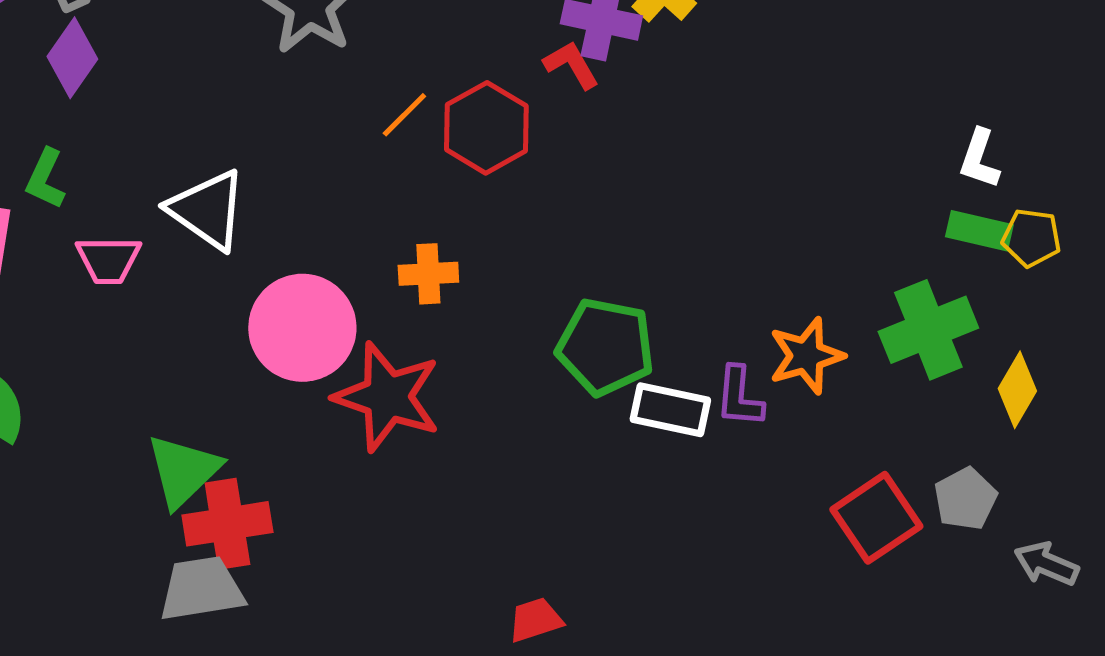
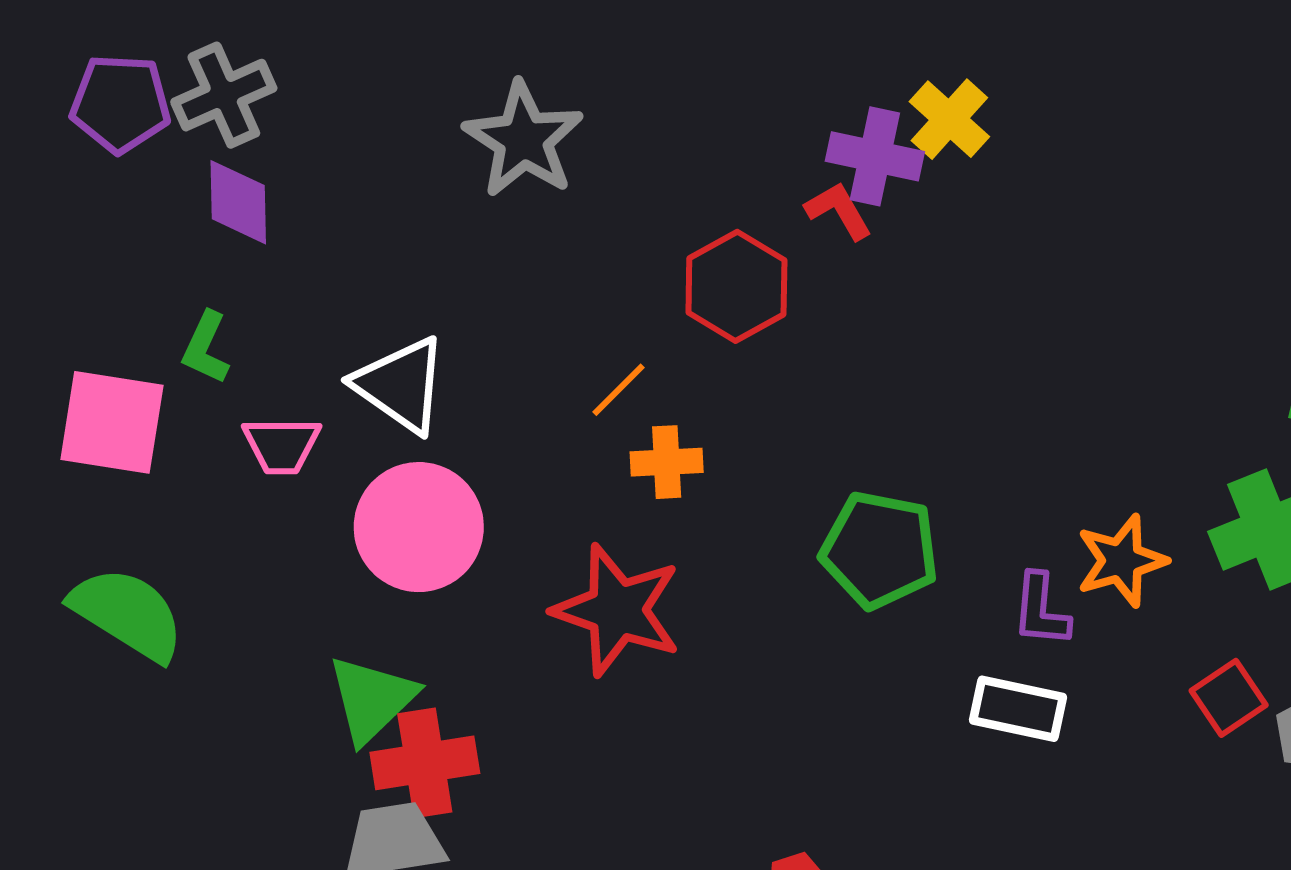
purple diamond: (72, 58) -> (238, 202), turned -36
orange line: (404, 115) -> (618, 390), moved
pink circle: (302, 328) -> (419, 527), moved
white rectangle: (670, 410) -> (1018, 709), moved
red square: (876, 518) -> (1229, 698), moved, size x0.7

